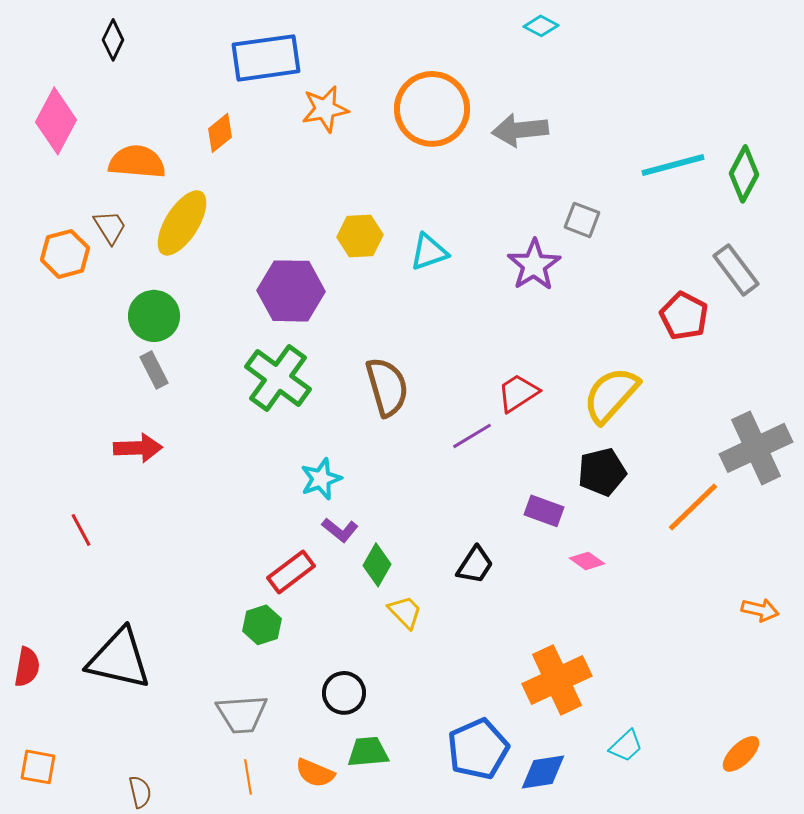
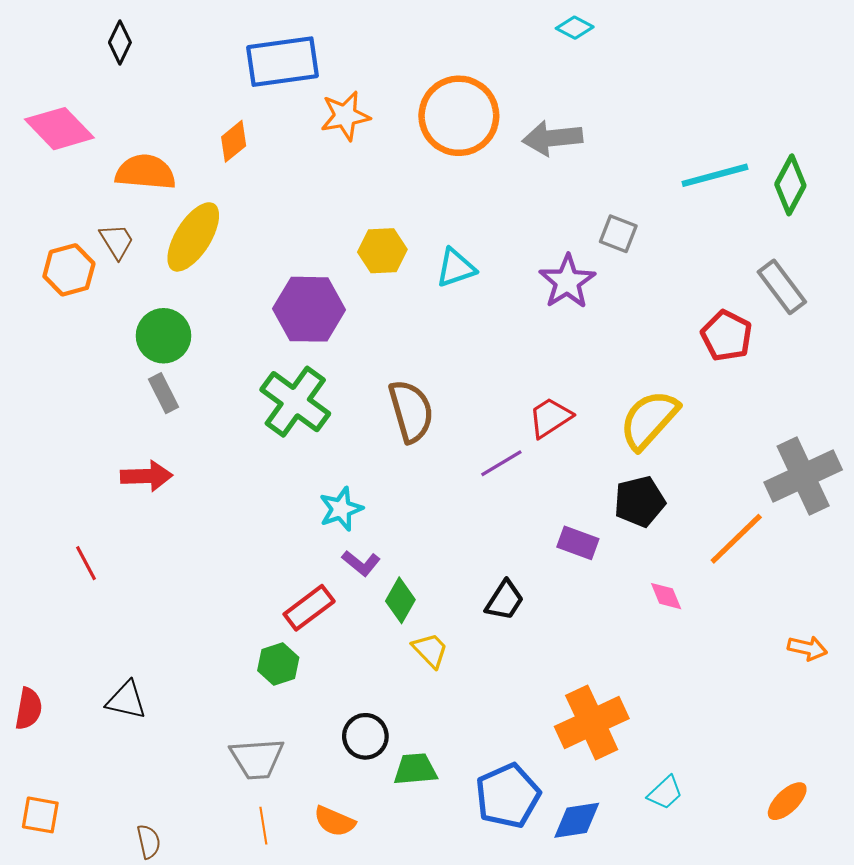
pink diamond: (56, 121) -> (59, 129), turned -72
pink diamond: (587, 561) -> (666, 596), moved, turned 32
black triangle: (119, 659) -> (126, 700), size x0.6
green trapezoid: (368, 752) -> (415, 769), moved

